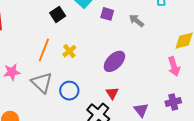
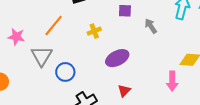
purple square: (107, 14) -> (125, 11), turned -32
yellow cross: (69, 51) -> (94, 31), moved
red triangle: (112, 93) -> (124, 91), moved

